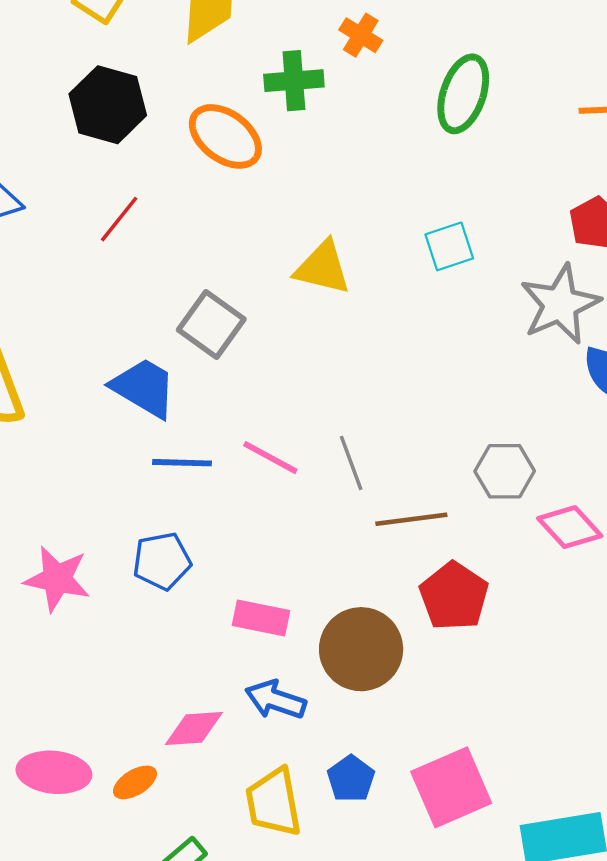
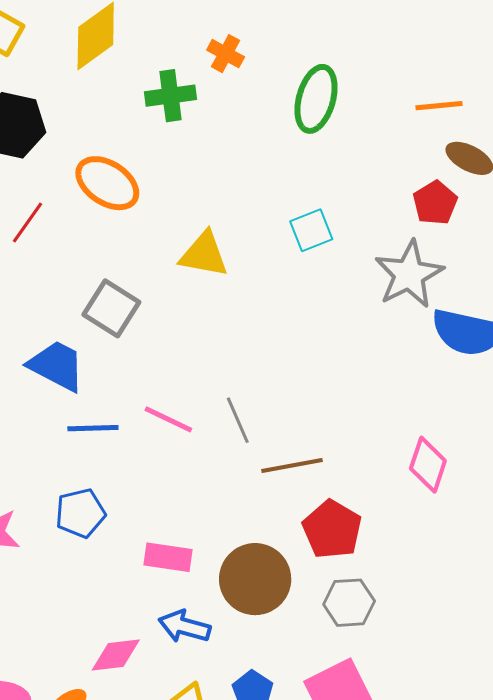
orange ellipse: (225, 136) -> (107, 183), moved
gray hexagon: (505, 471) -> (349, 603), moved
pink diamond: (570, 527) -> (428, 465), turned 64

